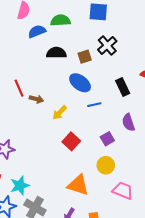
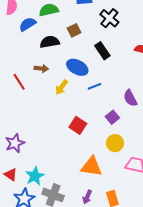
black cross: (107, 45) -> (109, 18), moved
brown square: (85, 57) -> (74, 30), moved
black rectangle: (123, 87) -> (102, 51), moved
brown arrow: (36, 99) -> (41, 68), moved
yellow arrow: (60, 113) -> (61, 87), moved

